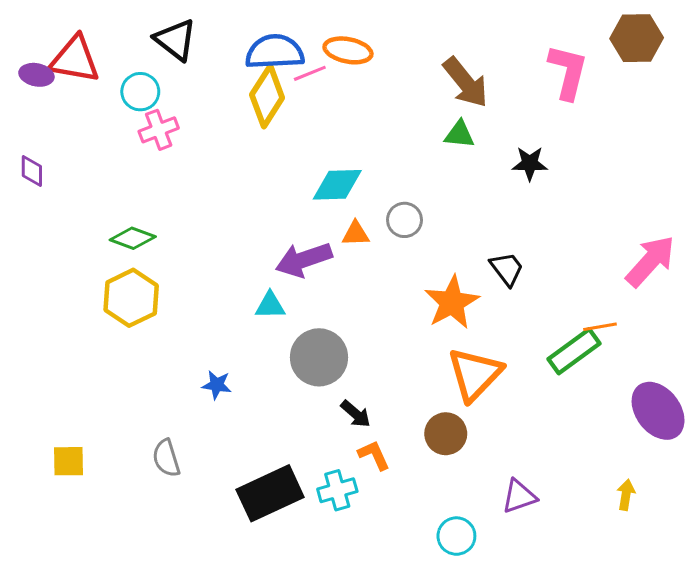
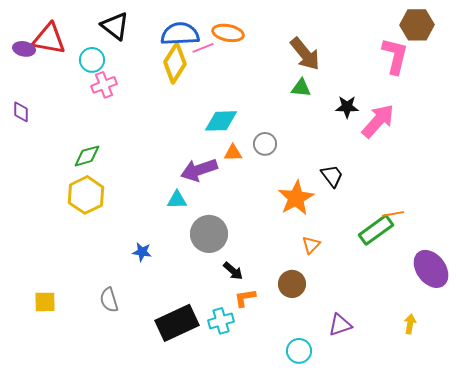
pink L-shape: (568, 72) -> (395, 56), moved
green diamond: (133, 238) -> (87, 156), turned -36
pink arrow: (650, 261) -> (378, 121), moved
orange triangle: (475, 374) -> (311, 245), size x0.5
orange L-shape: (374, 455) -> (245, 298), turned -75

